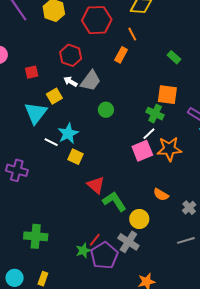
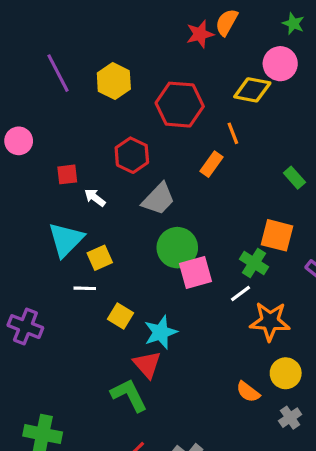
white arrow: (70, 82) -> (95, 198), moved
yellow square: (54, 96) -> (100, 258), moved
green circle: (106, 110) -> (177, 248), size x1.6
cyan star: (68, 133) -> (161, 332), moved
white line: (51, 142) -> (85, 288), turned -32
pink square: (142, 151) -> (195, 273), moved
green L-shape: (114, 201) -> (129, 395), moved
yellow circle: (139, 219) -> (286, 373), moved

